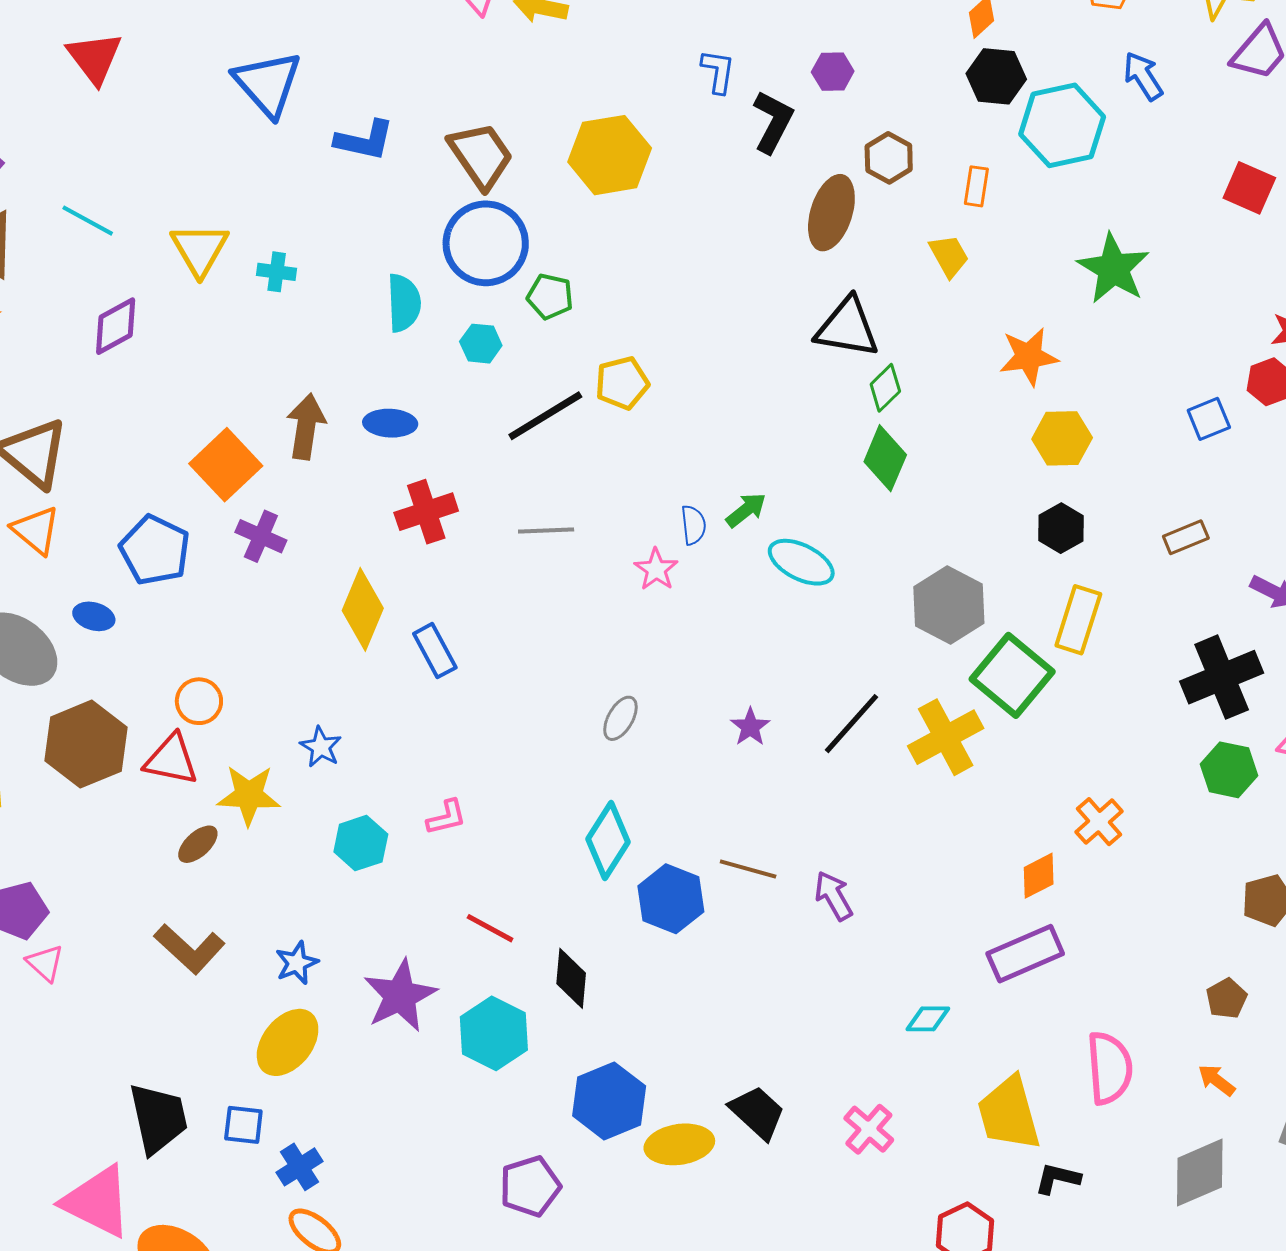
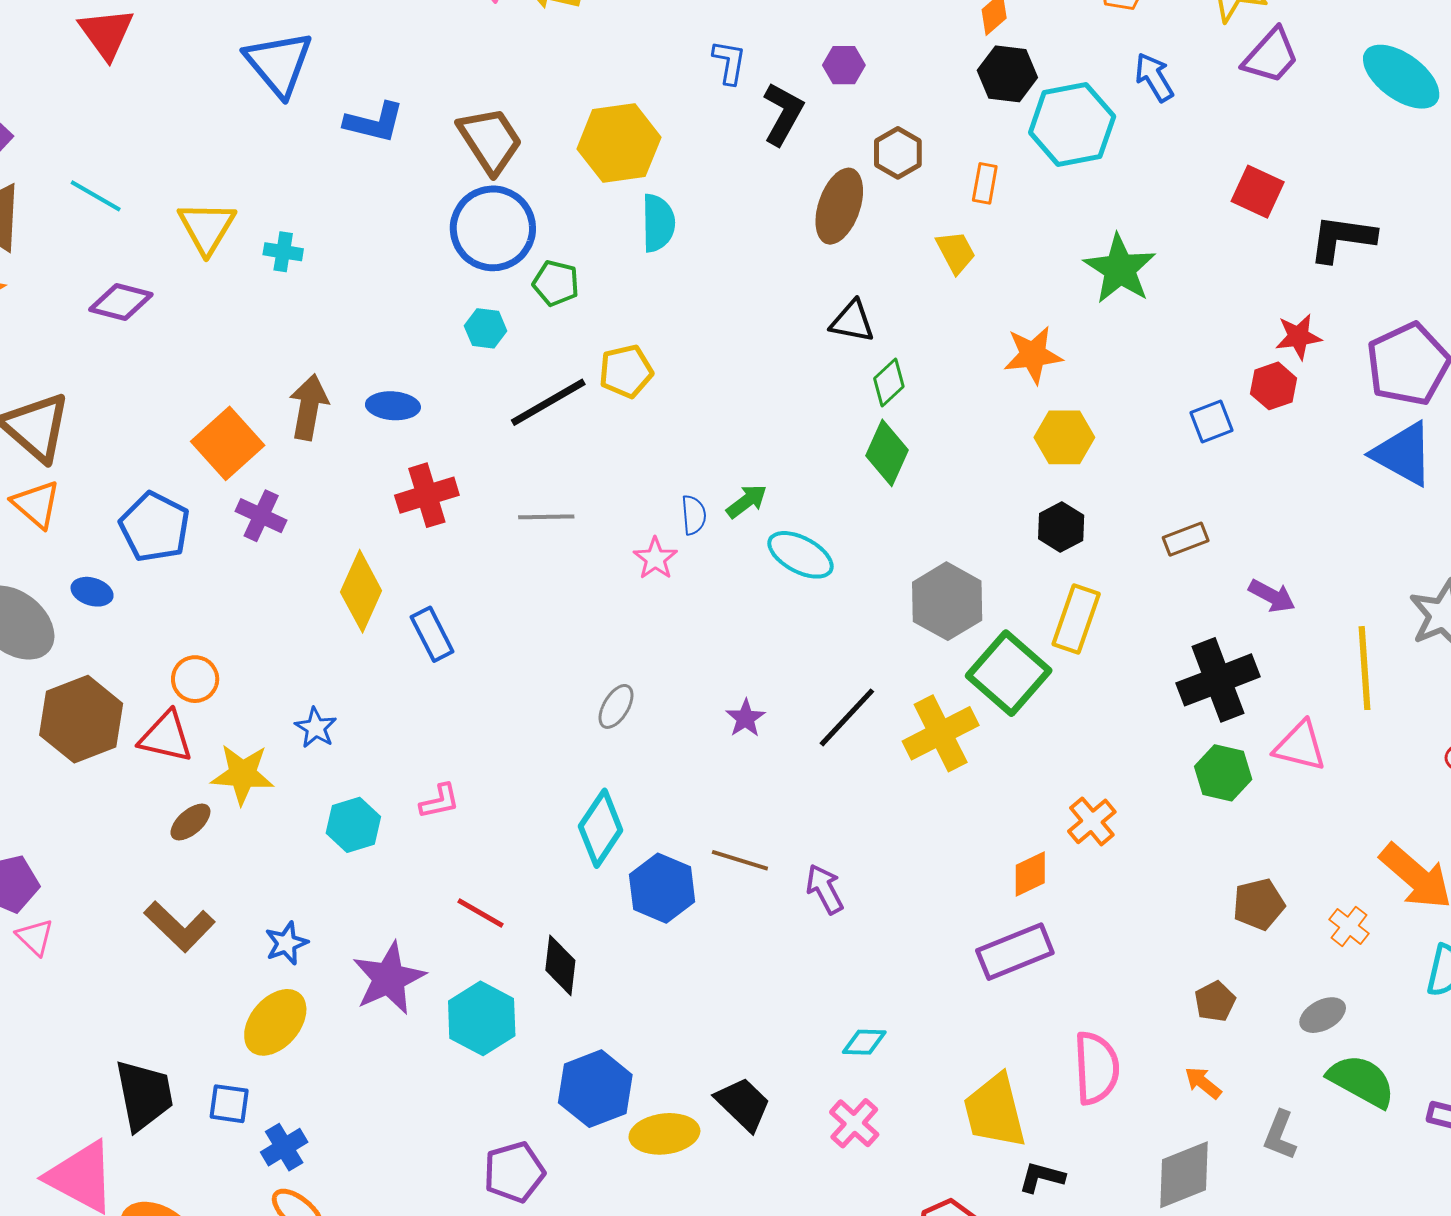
cyan semicircle: (404, 303) -> (658, 223), moved
purple diamond: (116, 326) -> (121, 302), turned 42
black triangle: (847, 328) -> (852, 321), size x0.7
cyan diamond: (928, 1019) -> (864, 1042), moved

